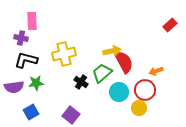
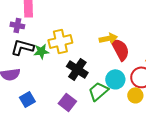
green trapezoid: (102, 73) -> (98, 91), moved
black cross: (81, 82) -> (77, 69), size x1.5
green star: (36, 83) -> (41, 51), moved

